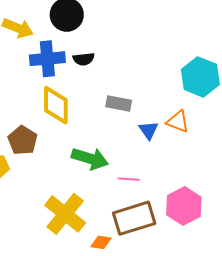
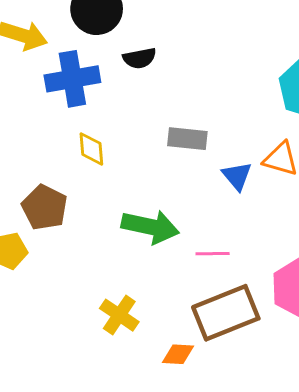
black semicircle: (84, 59) -> (139, 58), moved
yellow diamond: (56, 105) -> (91, 149), size x0.6
yellow cross: (65, 214) -> (119, 315), size x0.6

